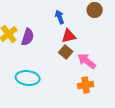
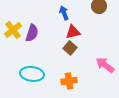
pink arrow: (87, 61) -> (105, 65), moved
orange cross: (86, 85) -> (69, 81), moved

